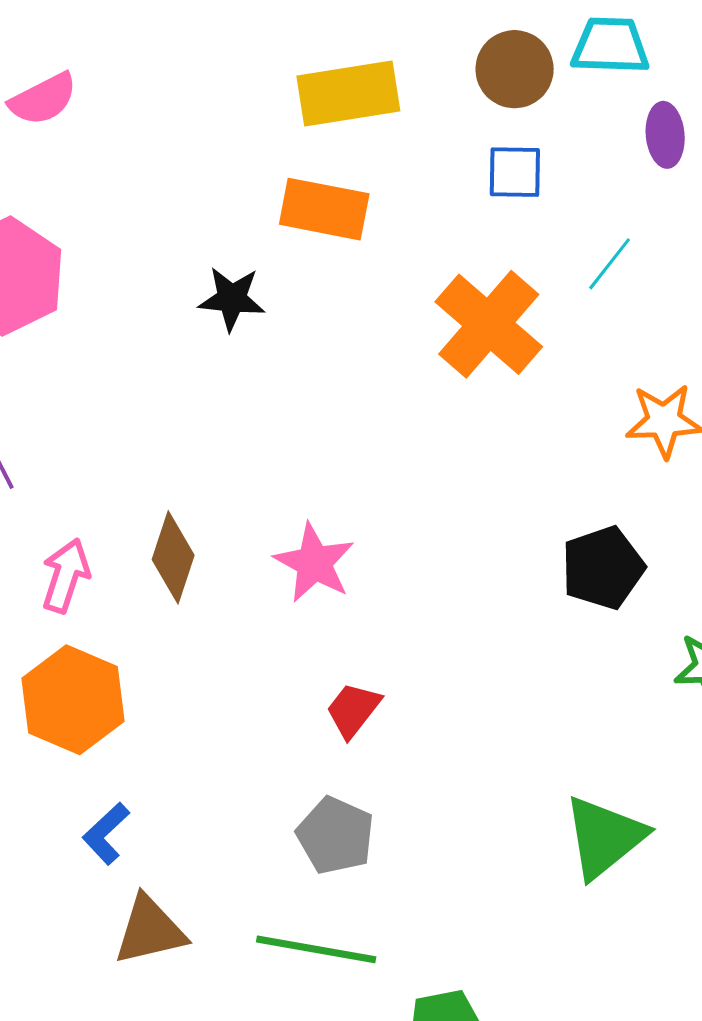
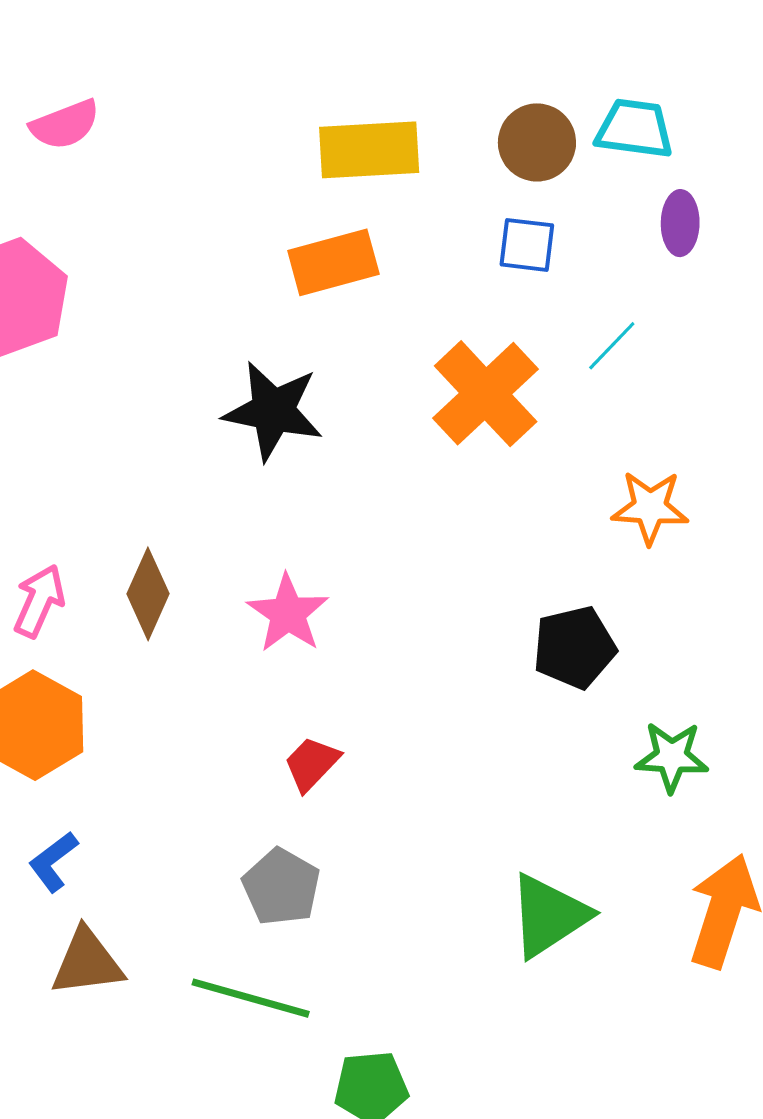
orange rectangle: (324, 209) -> (333, 262), turned -32
black star: (232, 299) -> (273, 411), moved, size x1.5

